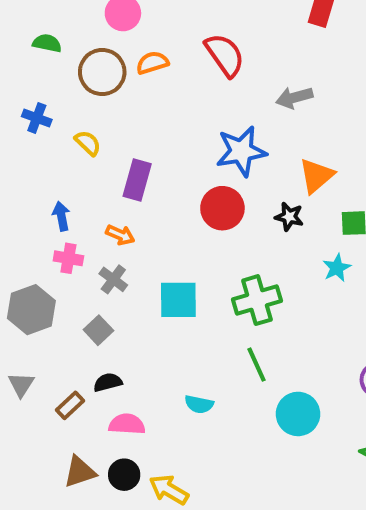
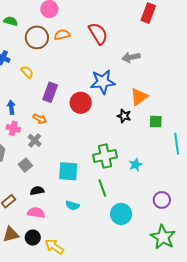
red circle: (222, 208) -> (81, 103), moved
cyan star: (337, 268) -> (136, 165), moved
cyan square: (178, 300) -> (68, 171), moved
black semicircle: (108, 382) -> (37, 191), moved

